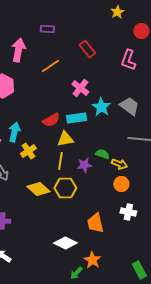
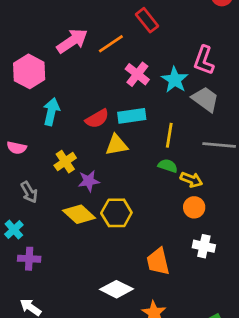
pink arrow: (18, 50) -> (72, 41), moved, turned 45
pink L-shape: (128, 60) -> (204, 60), moved
orange line: (50, 66) -> (111, 44), moved
cyan star: (101, 107) -> (175, 80), moved
cyan arrow: (14, 132) -> (51, 112), moved
yellow line: (60, 161) -> (169, 135), moved
purple star: (84, 165) -> (89, 181), moved

